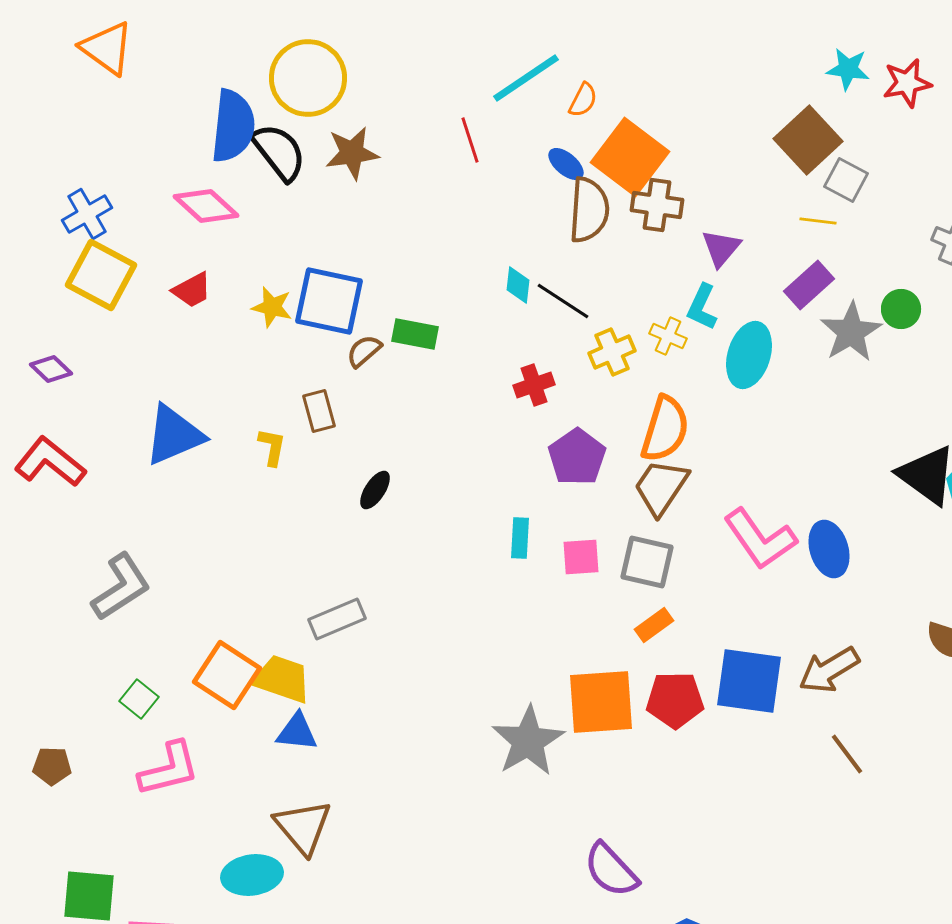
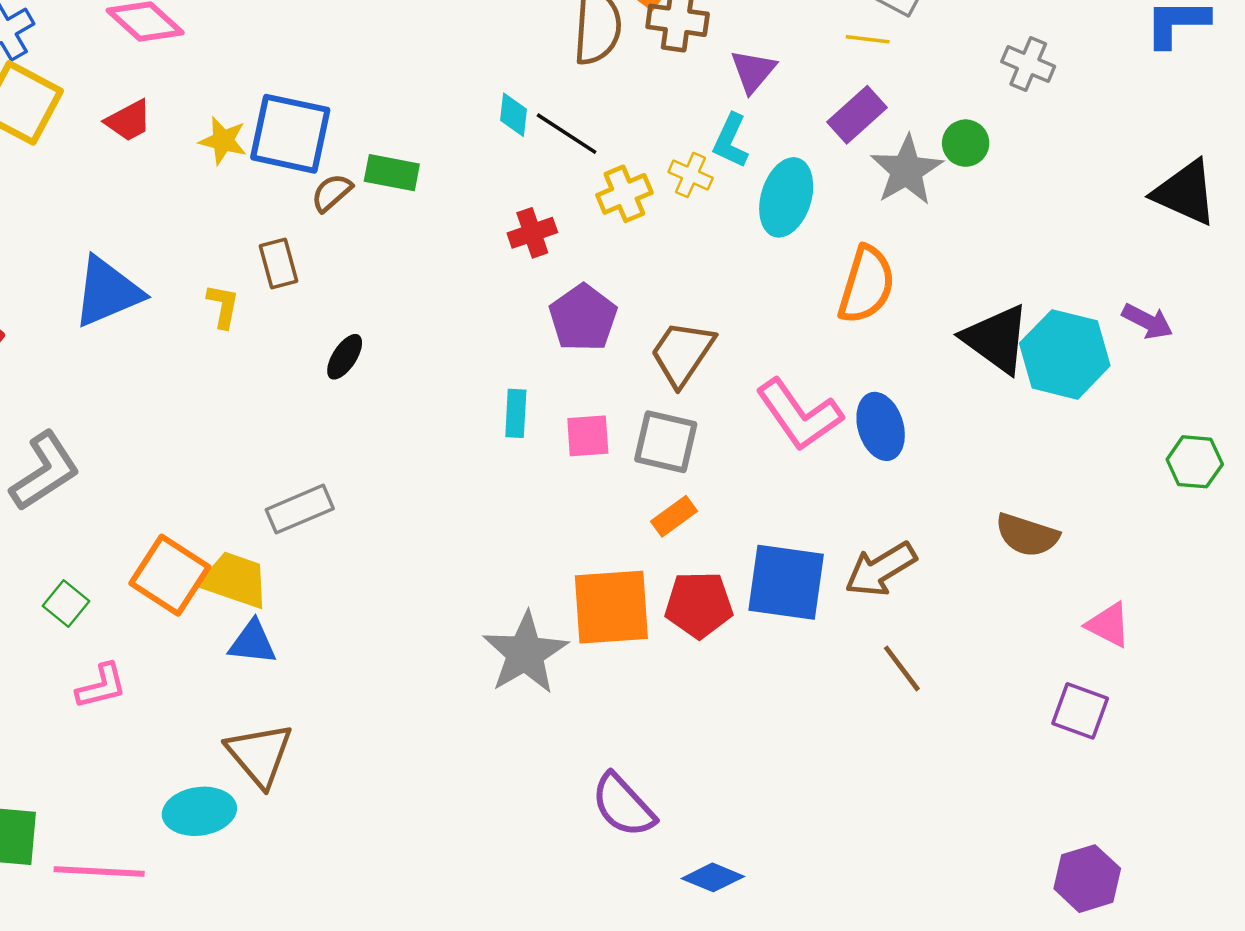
orange semicircle: (665, 429) -> (866, 285), moved
pink L-shape: (169, 769) -> (101, 686), size x0.7

